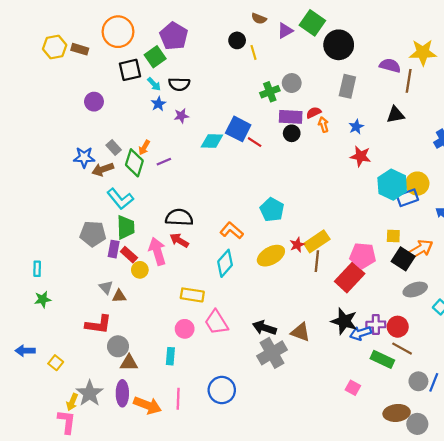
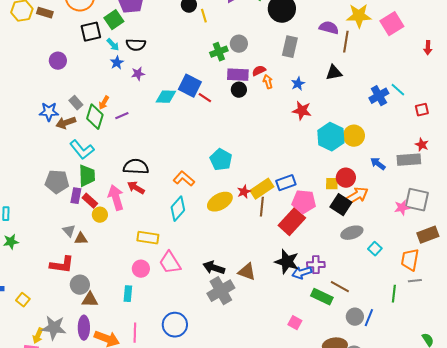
blue rectangle: (408, 198) -> (286, 183), moved
red circle: (398, 327) -> (346, 178), moved
gray star: (90, 393) -> (54, 328), turned -30

